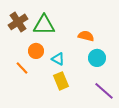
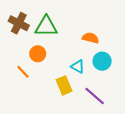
brown cross: (18, 22) -> (19, 23), turned -30
cyan triangle: (58, 59) -> (78, 66), moved
purple line: (104, 91) -> (95, 96), moved

